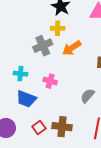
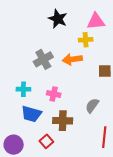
yellow cross: (58, 28) -> (86, 40), moved
orange arrow: (72, 48) -> (72, 59), turned 30
brown cross: (62, 127) -> (63, 121), moved

